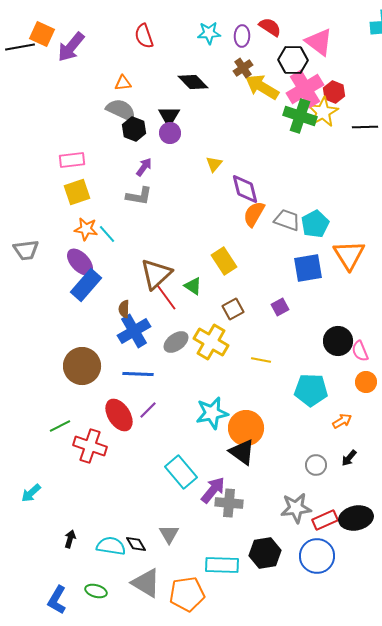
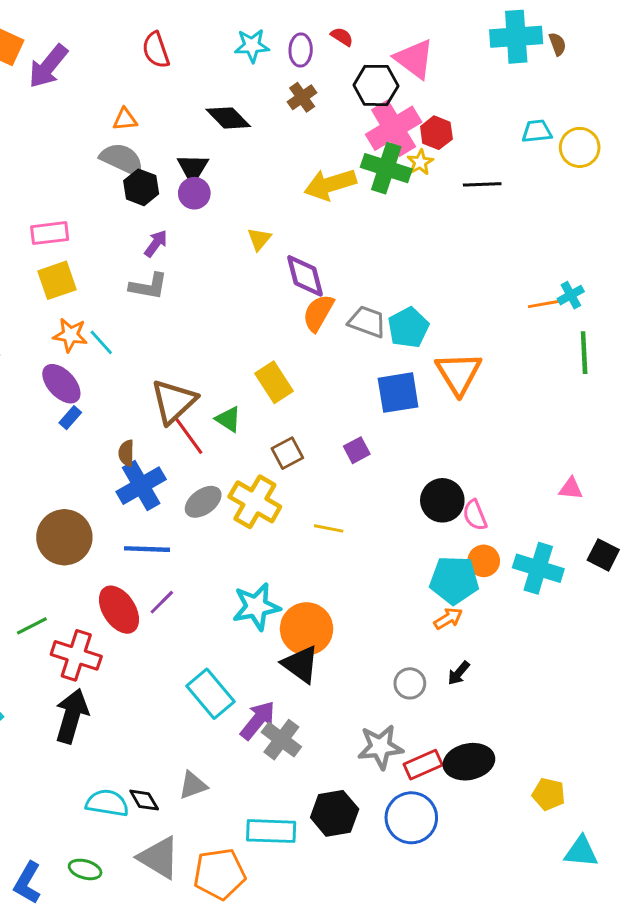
red semicircle: (270, 27) -> (342, 37), size x0.7
yellow arrow: (262, 87) -> (330, 184), moved, turned -48
yellow star: (323, 112) -> (420, 162), size x0.6
blue rectangle: (86, 285) -> (70, 418), size x0.5
cyan pentagon: (311, 390) -> (454, 580), moved
gray cross: (229, 503) -> (281, 740), turned 32
gray triangle: (169, 534) -> (193, 785), turned 40
black arrow: (70, 539) -> (72, 716), moved, size x2.0

